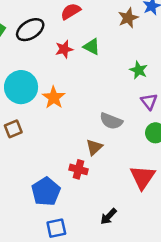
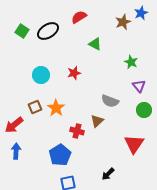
red star: (64, 49) -> (74, 73), moved
cyan circle: (21, 87) -> (41, 75), size x0.7
orange star: (54, 98) -> (56, 108), moved
red cross: (79, 169) -> (77, 131), moved

